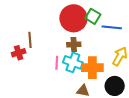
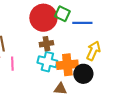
pink line: (57, 63) -> (12, 64), moved
black circle: (115, 86) -> (83, 74), moved

